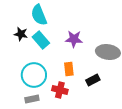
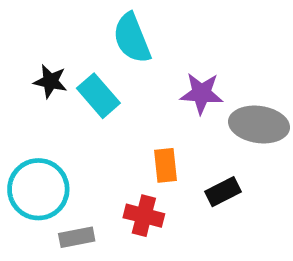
cyan semicircle: (39, 15) -> (132, 38), moved
purple star: (74, 39) -> (201, 93), moved
cyan circle: (34, 75) -> (38, 189), moved

